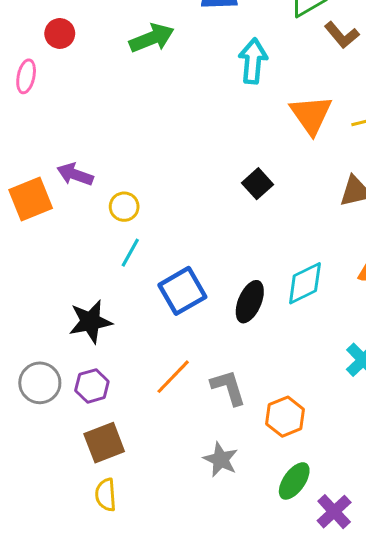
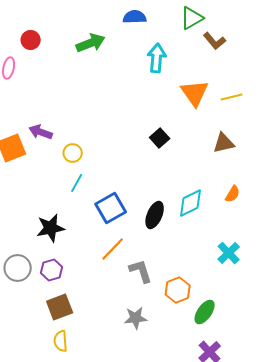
orange line: (173, 377) -> (113, 249), moved
gray star: (221, 459) -> (136, 318), turned -30
green ellipse: (294, 481) -> (205, 312), moved

